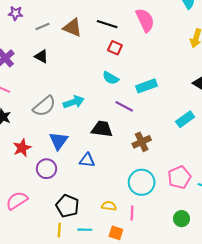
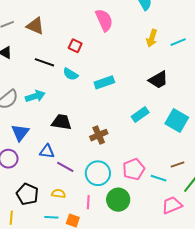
black line: (107, 24) -> (44, 62), moved
purple line: (124, 106) -> (65, 167), moved
yellow semicircle: (109, 206) -> (58, 194), moved
green circle: (182, 219) -> (118, 200), moved, size x1.5
yellow line: (59, 230) -> (11, 218), moved
cyan line: (85, 230) -> (51, 217), moved

